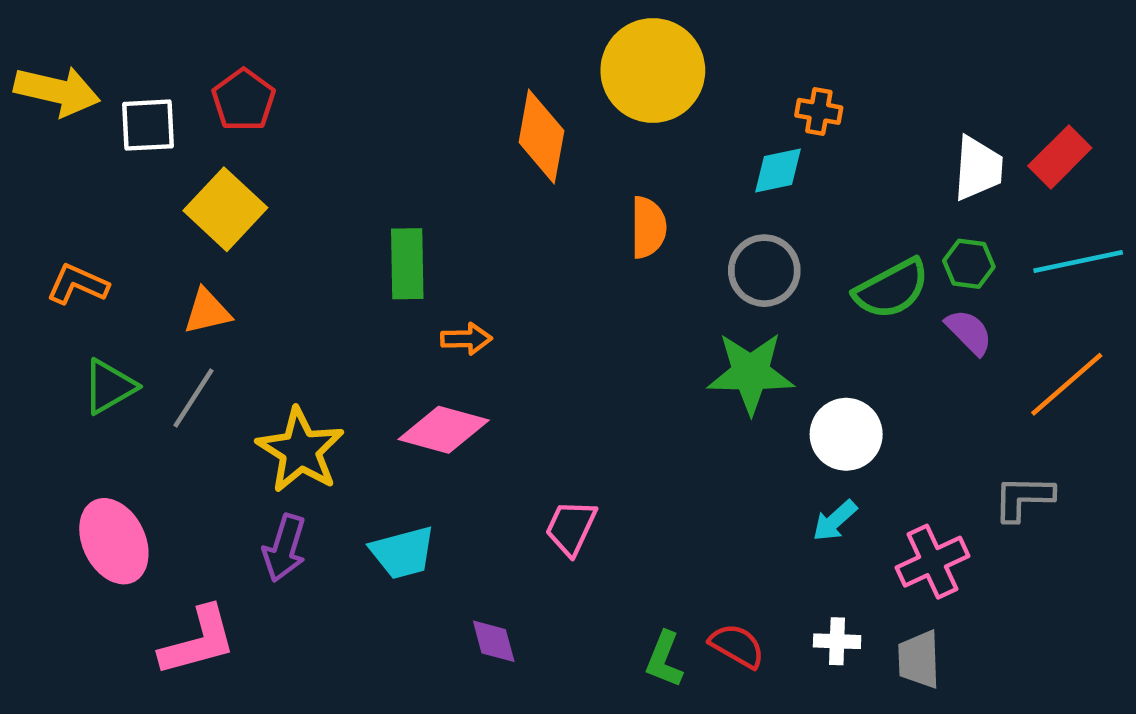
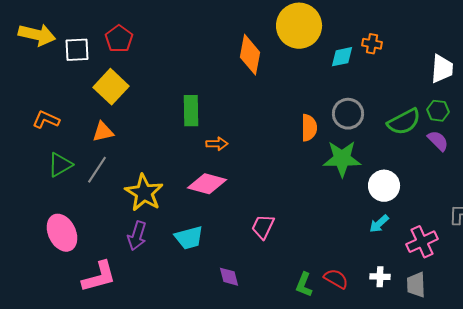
cyan diamond: (778, 171) -> (342, 57), moved
orange semicircle: (648, 227) -> (309, 128), moved

